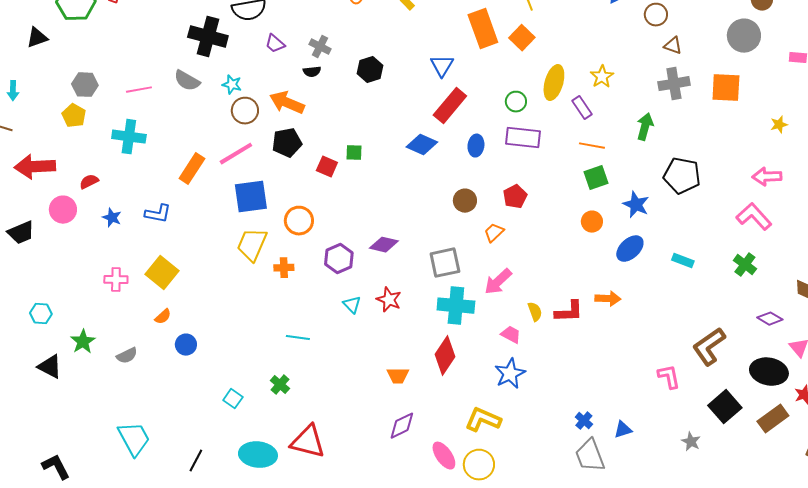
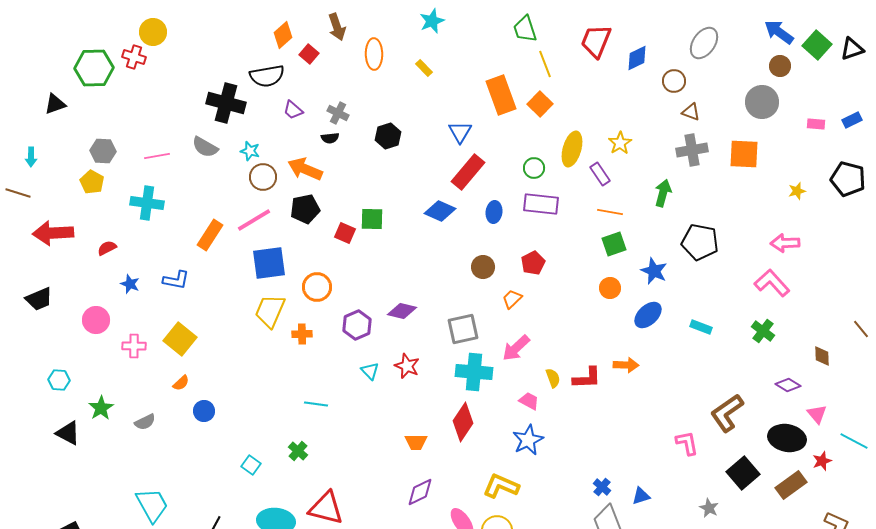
green square: (354, 153) -> (372, 219), size x1.4
pink circle: (63, 210) -> (96, 320), moved

